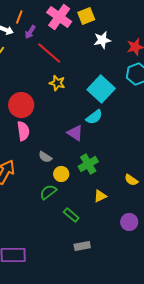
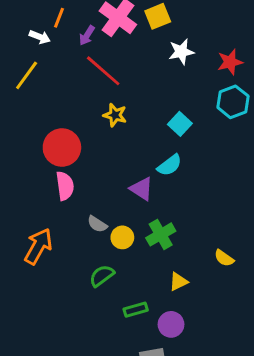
purple arrow: (30, 32) -> (87, 35), moved
cyan square: (101, 89) -> (180, 124), size x0.6
yellow circle: (61, 174) -> (122, 237), moved
green rectangle: (71, 215) -> (136, 310), turned -56
purple circle: (129, 222) -> (171, 324), moved

